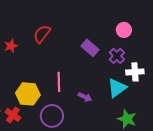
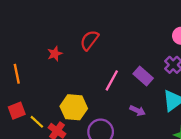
purple rectangle: (90, 48) -> (143, 76), moved
pink line: (59, 82) -> (112, 80), moved, turned 30

